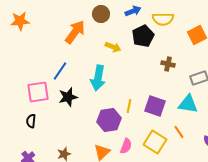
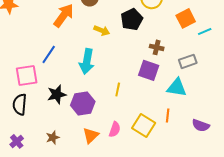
black star: (68, 97) -> (57, 94), moved
purple square: (155, 106) -> (149, 70), moved
purple hexagon: (109, 120) -> (83, 103), moved
black semicircle: (31, 121) -> (20, 104), size x1.5
orange line: (179, 132) -> (168, 115), turned 40

